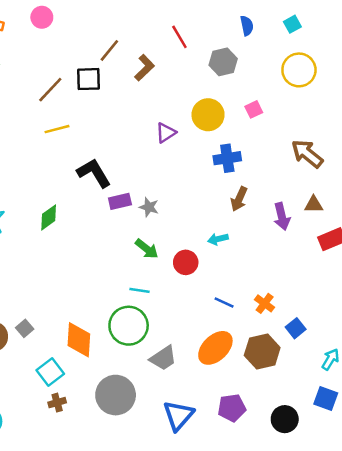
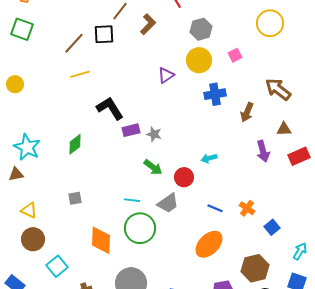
gray hexagon: (223, 62) -> (201, 29), moved
brown arrow: (239, 199) -> (247, 112), moved
purple arrow: (282, 216) -> (263, 151), moved
cyan line: (139, 290) -> (132, 200), moved
gray square: (25, 328) -> (75, 198), moved, turned 32
brown hexagon: (262, 351) -> (255, 268), moved
gray trapezoid: (163, 358) -> (168, 203), moved
cyan square: (50, 372) -> (57, 266), moved

